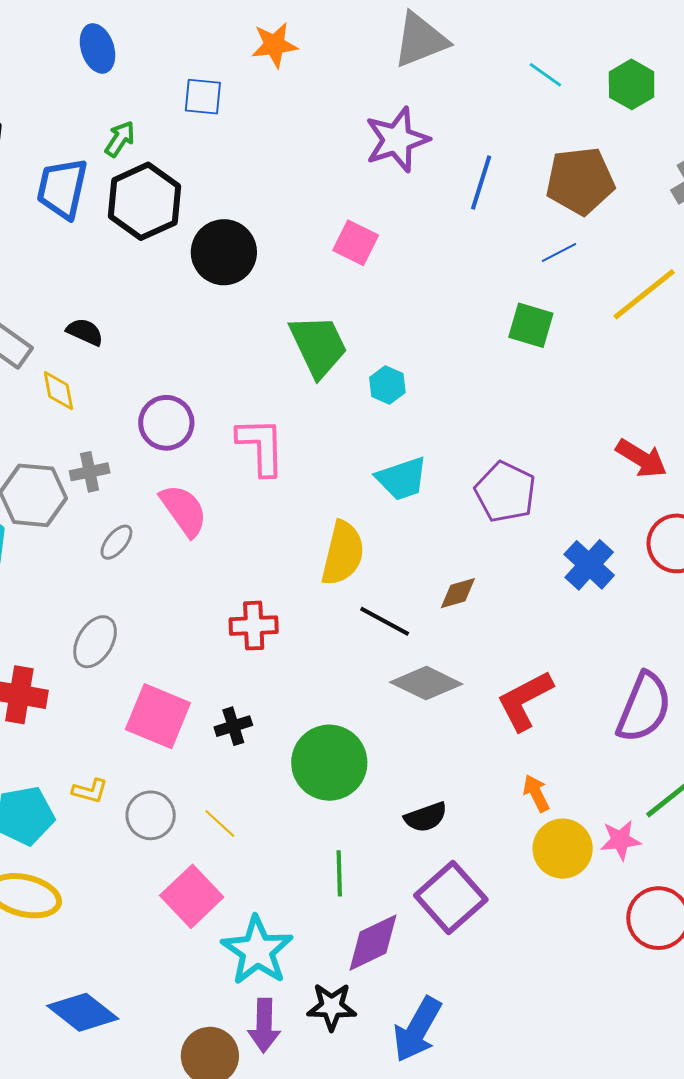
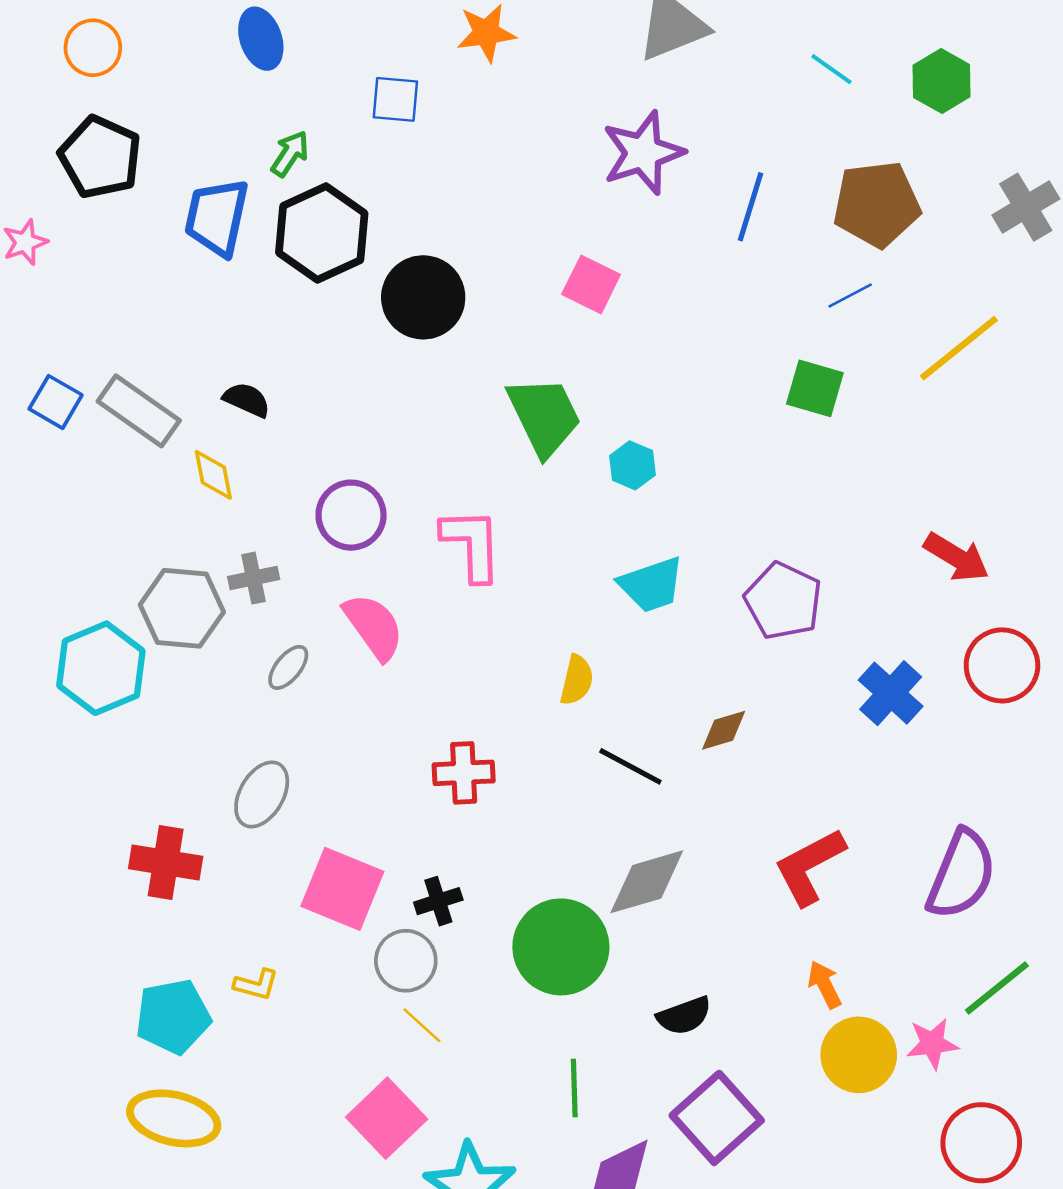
yellow semicircle: (343, 553) -> (577, 680), size x0.6
gray diamond: (426, 683) -> (647, 882), moved, turned -42
gray circle: (151, 815) -> (406, 961), moved

